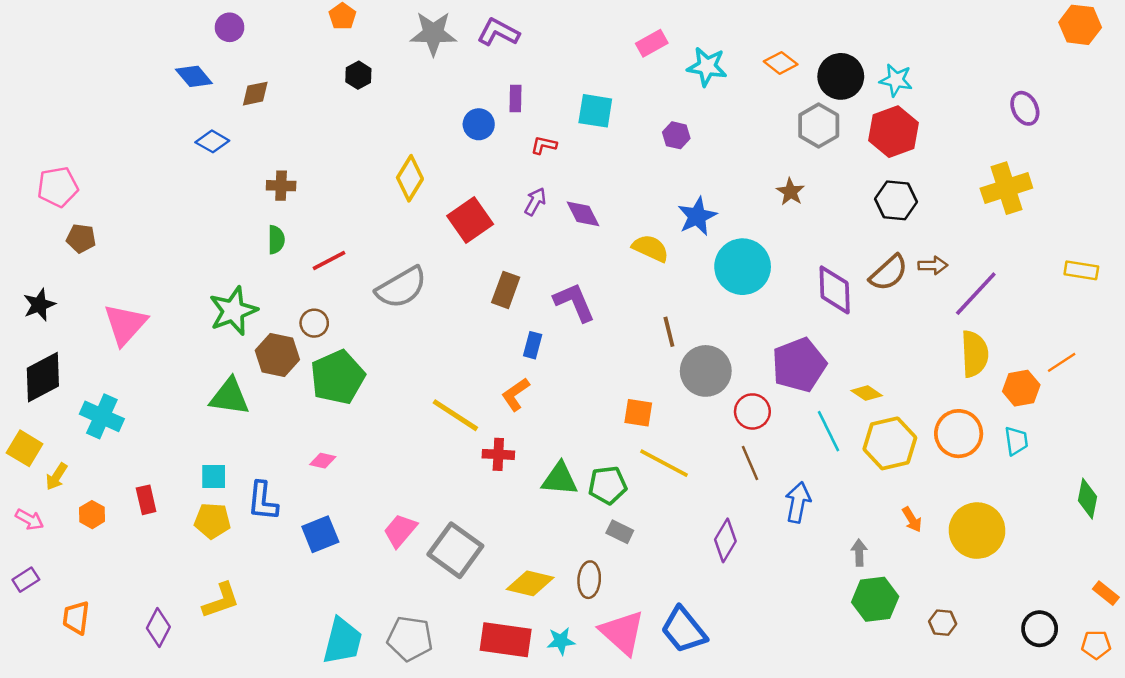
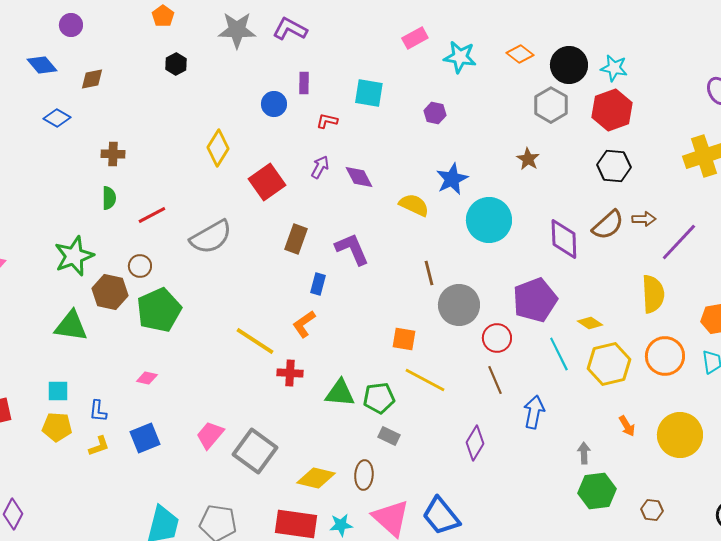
yellow semicircle: (975, 354) -> (653, 294), moved
blue L-shape: (263, 501) -> (98, 411), size x0.7
yellow L-shape: (221, 600) -> (99, 446), moved, size x0.7

